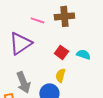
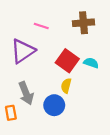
brown cross: (64, 16) -> (83, 23), moved
red square: (61, 52) -> (67, 61), size x1.5

